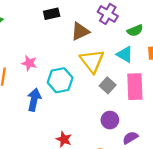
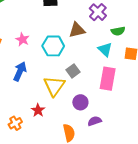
brown triangle: (80, 31) -> (77, 30), moved
yellow triangle: (92, 61) -> (54, 86), moved
cyan hexagon: (60, 80) -> (53, 46), moved
gray square: (108, 85) -> (73, 71), moved

